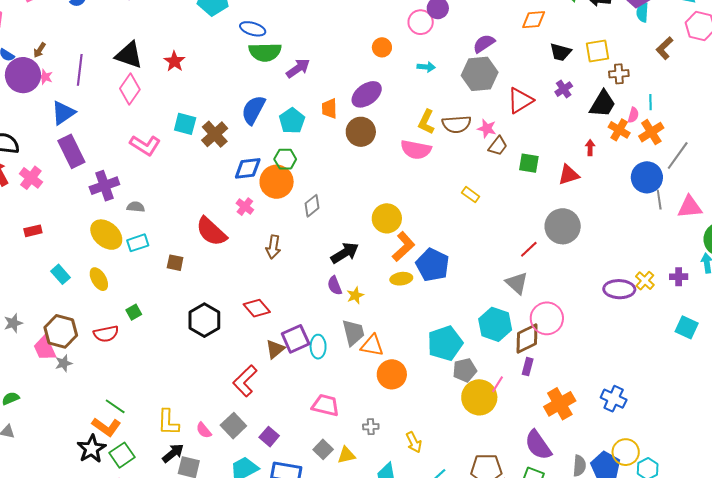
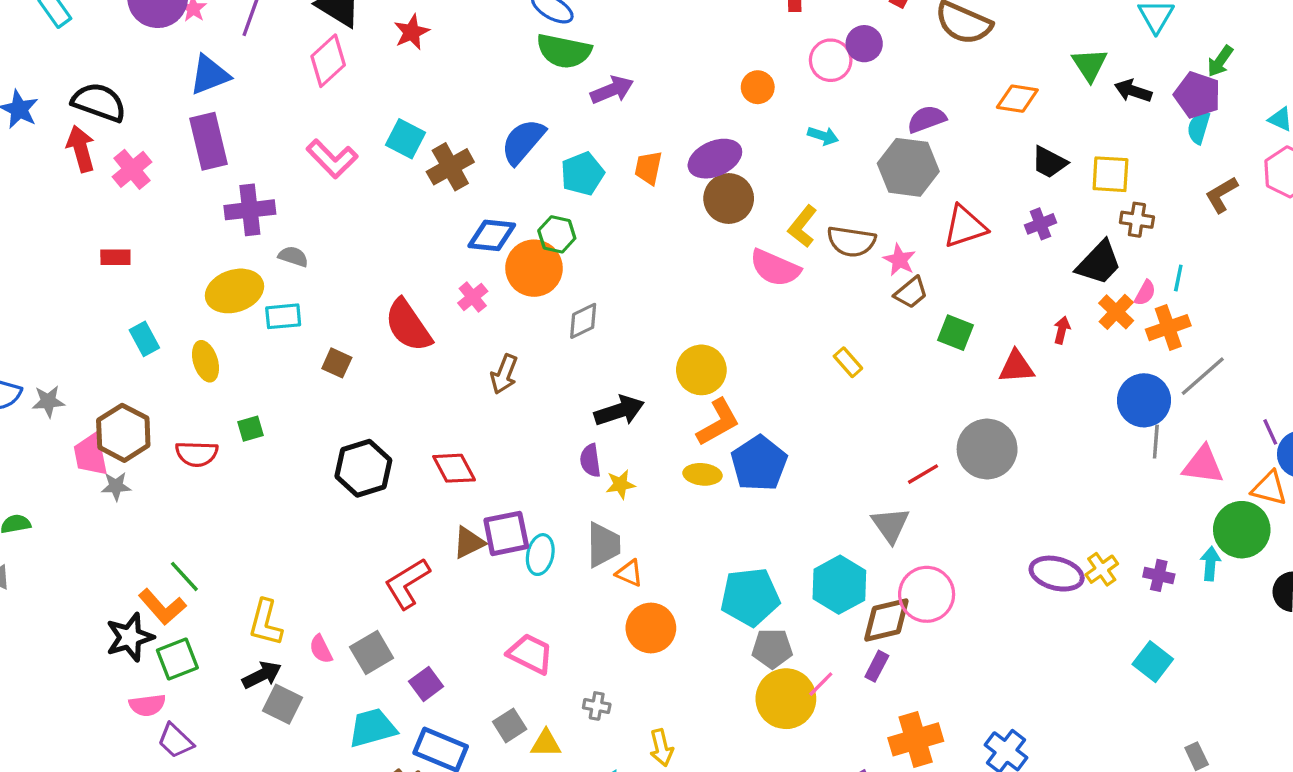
brown circle: (361, 132) -> (729, 199), moved
yellow ellipse: (106, 235) -> (234, 291), turned -72
orange triangle: (372, 345) -> (629, 573), size x0.7

